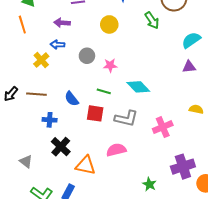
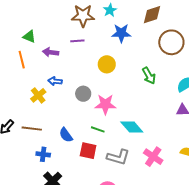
green arrow: (152, 20) -> (149, 76), moved
purple arrow: (62, 23) -> (51, 52), moved
pink star: (110, 65) -> (105, 104), size x1.5
pink cross: (163, 127) -> (153, 157), moved, turned -36

